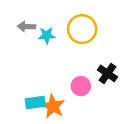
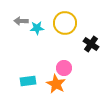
black cross: (107, 73) -> (91, 44), moved
orange star: (53, 106) -> (56, 84), moved

